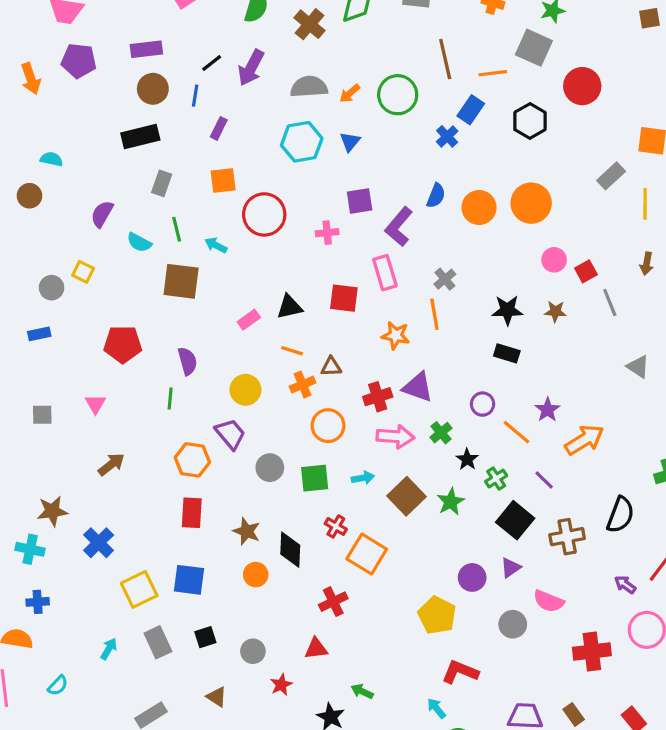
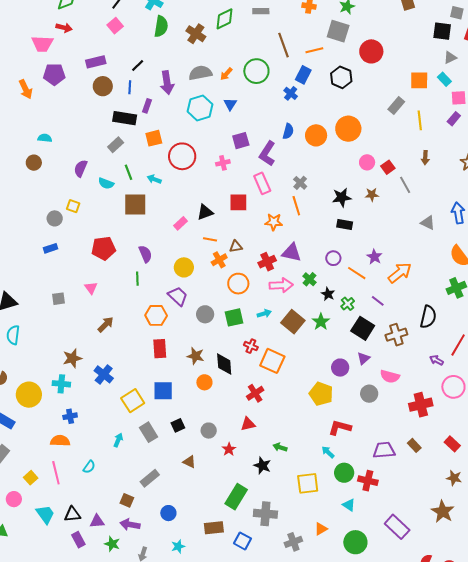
purple arrow: (251, 68) -> (167, 83), moved, turned -30
black rectangle: (140, 137) -> (125, 118), moved, turned 30
gray rectangle: (162, 183) -> (116, 145), turned 35

